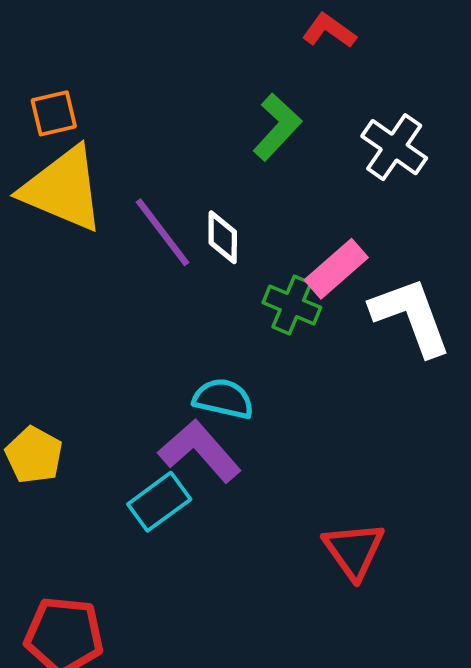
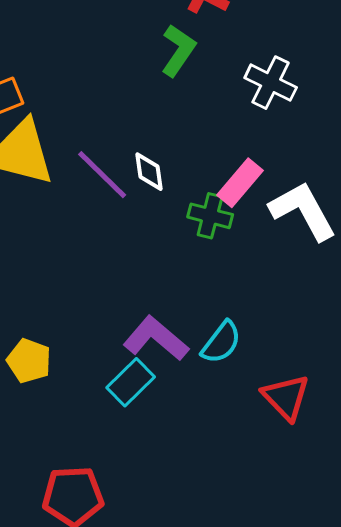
green L-shape: (277, 127) -> (178, 50), moved
cyan semicircle: (223, 399) -> (221, 342), moved, turned 123

